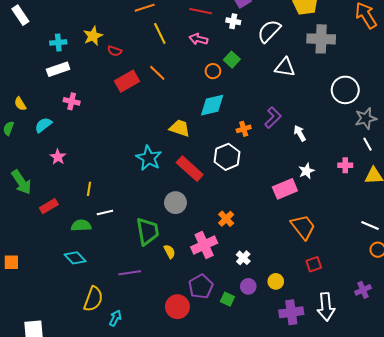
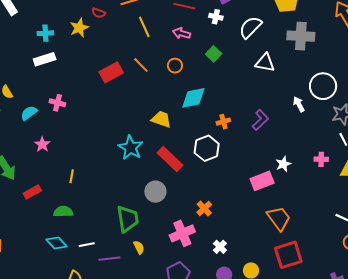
red semicircle: (115, 51) -> (99, 13), moved
orange circle: (213, 71) -> (175, 66), moved
pink cross: (72, 101) -> (57, 103), moved
purple L-shape: (273, 118) -> (260, 120), moved
white arrow: (300, 133) -> (299, 104), moved
white line: (105, 213) -> (87, 245), moved
yellow semicircle: (170, 251) -> (139, 247), moved
red square: (314, 264) -> (288, 255), size x1.8

